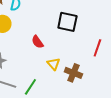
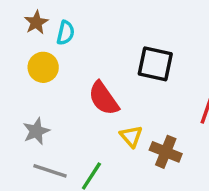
red semicircle: (37, 42) -> (104, 98), size x1.5

